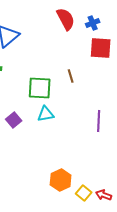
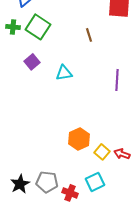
green square: (40, 88) -> (38, 27), moved, turned 30
purple square: (14, 120) -> (32, 62), moved

